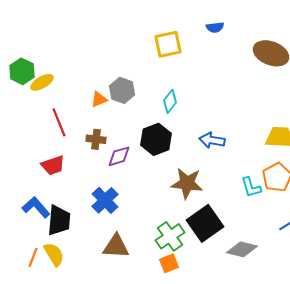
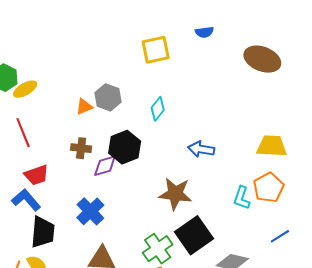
red line: (59, 122) -> (23, 133), moved
black hexagon: (156, 139) -> (125, 147), moved
cyan L-shape: (251, 187) -> (242, 198), turned 35
blue L-shape: (36, 207) -> (26, 200), moved

